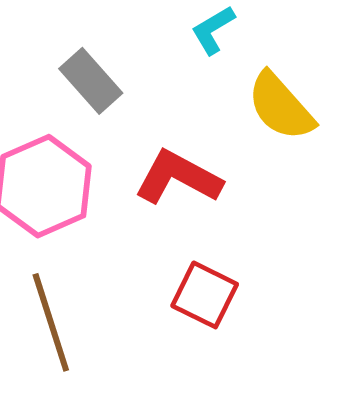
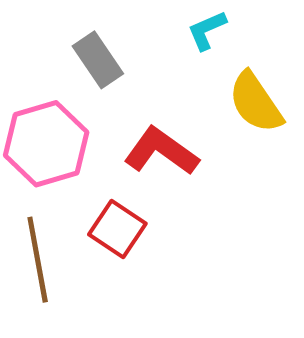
red square: (205, 295) -> (117, 229), moved

